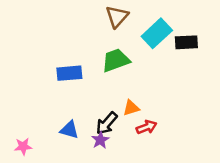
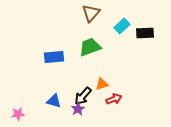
cyan rectangle: (157, 33) -> (122, 26), size x0.7

